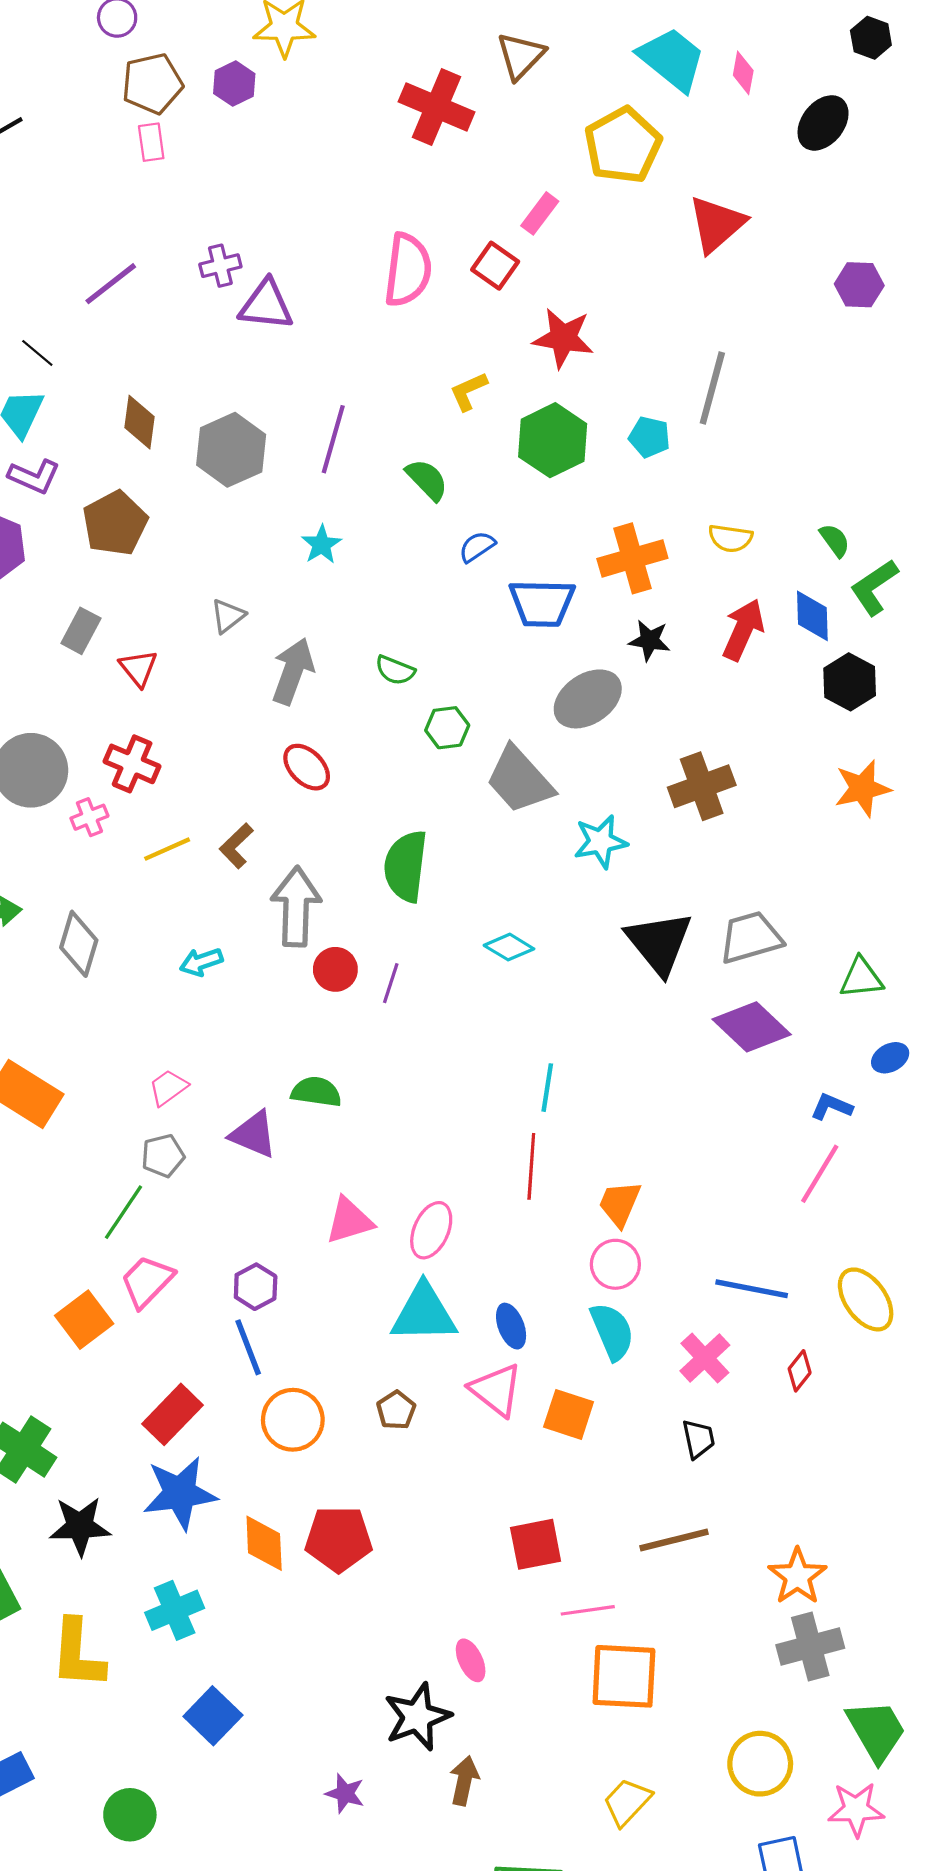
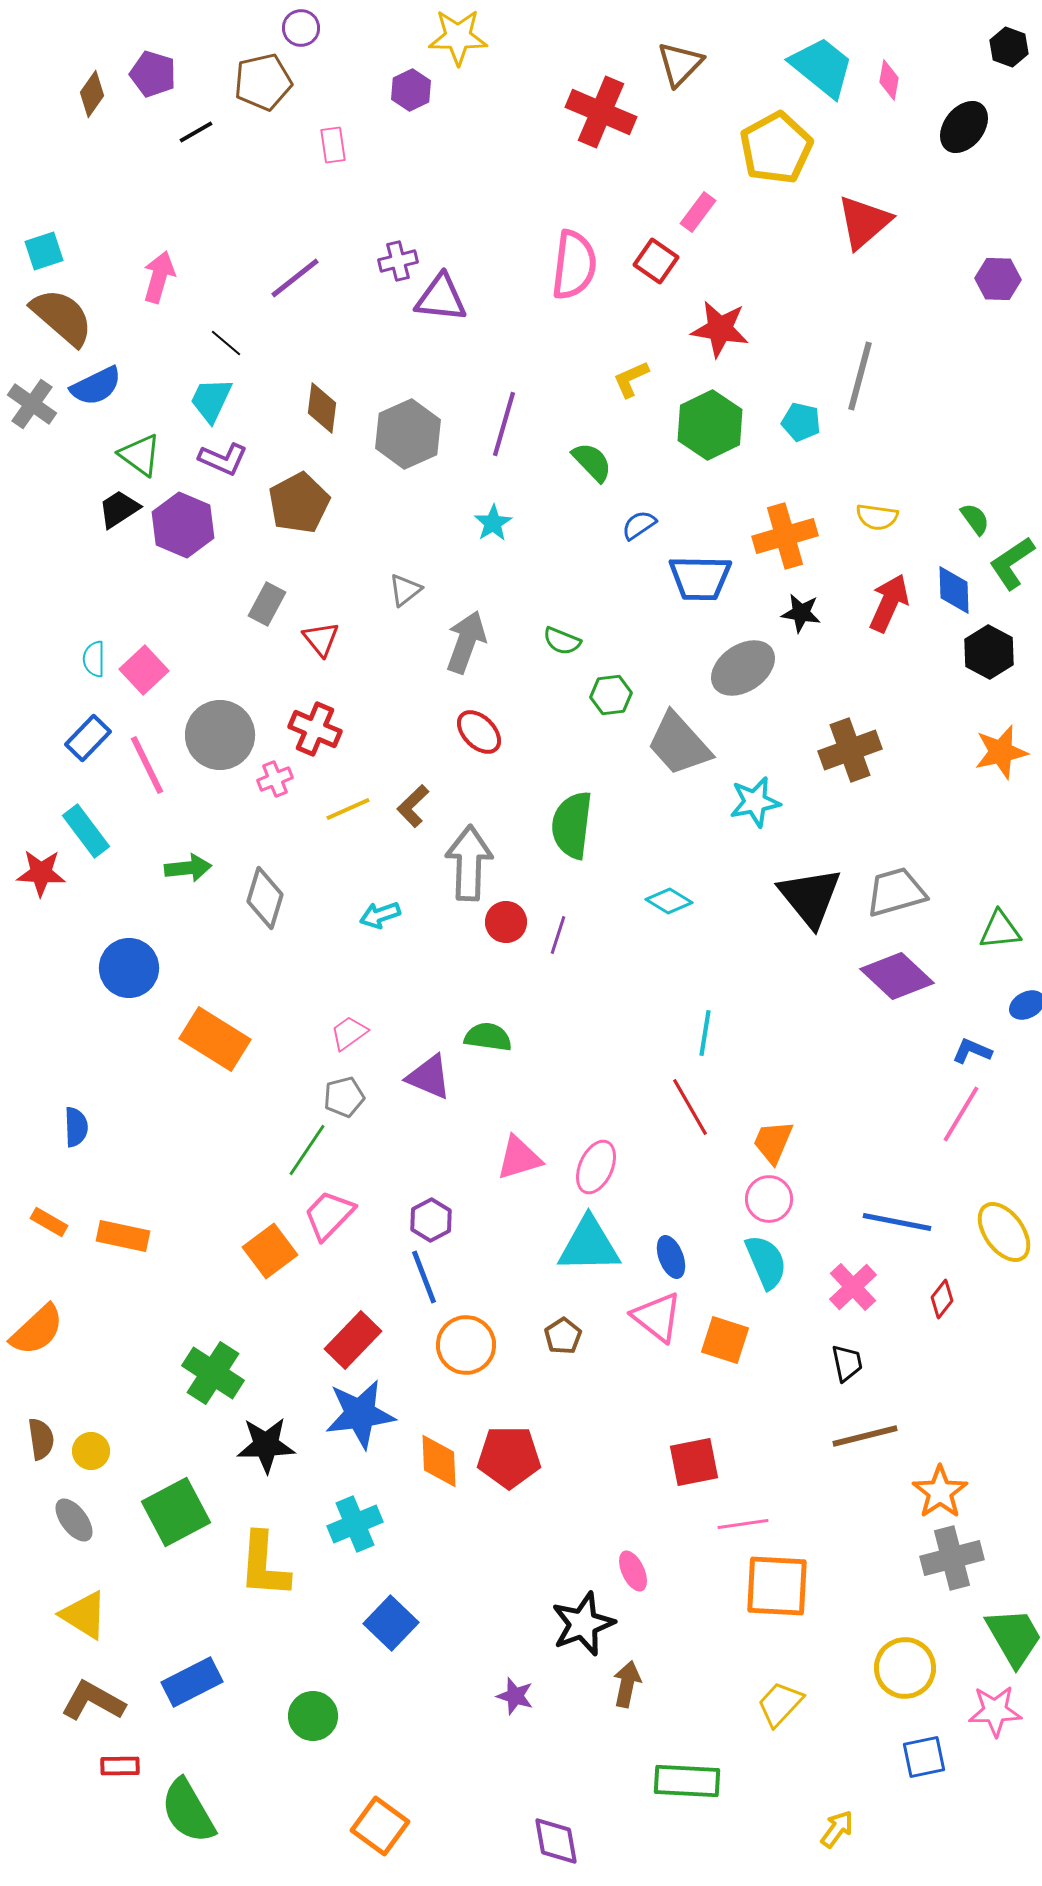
brown pentagon: (152, 84) -> (263, 82), moved
red line: (531, 1166) -> (690, 1107), turned -34
brown line: (674, 1540) -> (865, 1436), moved

